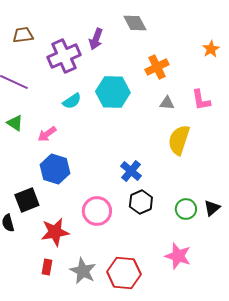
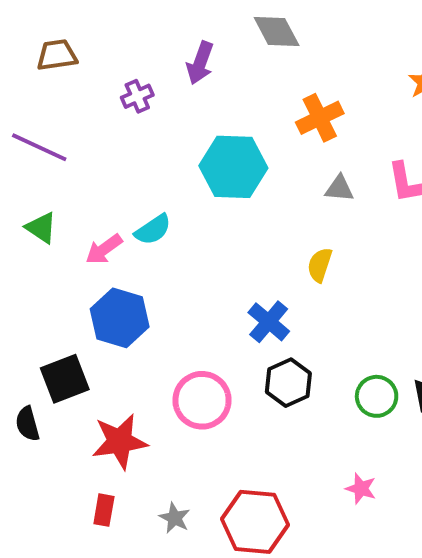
purple cross: (64, 56) -> (137, 96), size x0.5
cyan semicircle: (72, 101) -> (153, 230), moved
yellow semicircle: (179, 140) -> (320, 265), moved, size x0.6
pink star: (178, 256) -> (361, 489), size x0.6
gray star: (83, 271) -> (175, 518), size x0.6

